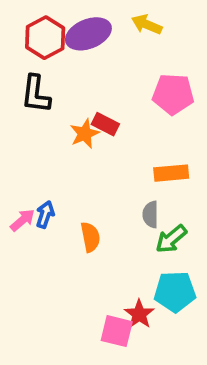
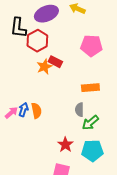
red hexagon: (45, 38) -> (37, 41), moved
black L-shape: (36, 94) -> (18, 28), moved
orange semicircle: (90, 237) -> (36, 111), moved
red star: (139, 314) -> (65, 145), moved

